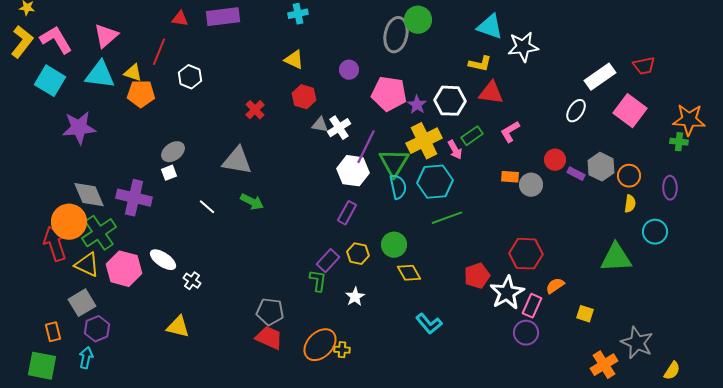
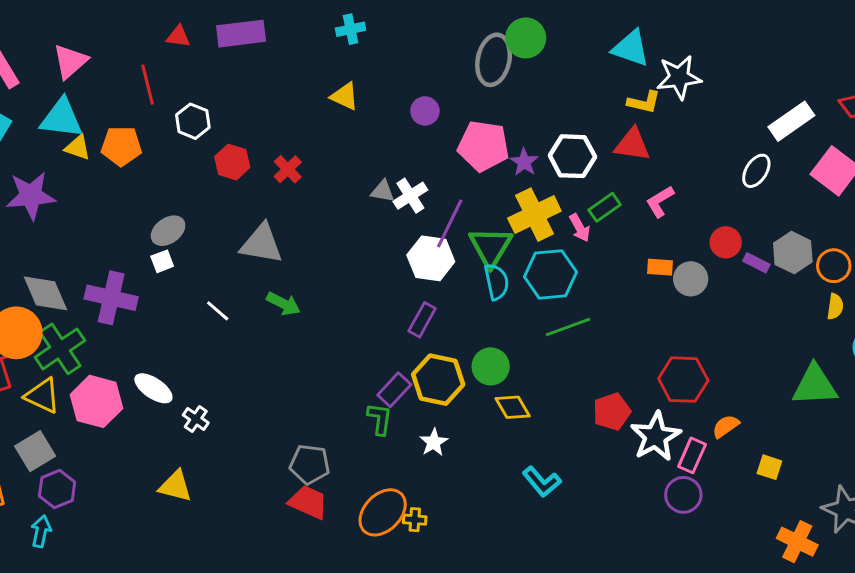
red line: (159, 52) -> (148, 85), turned -36
yellow L-shape: (480, 64) -> (644, 102), moved
yellow triangle: (133, 73) -> (78, 147), moved
red hexagon: (304, 97) -> (232, 162), moved
yellow hexagon: (358, 254) -> (438, 380), size x1.6
orange cross: (604, 365) -> (797, 542), turned -32

